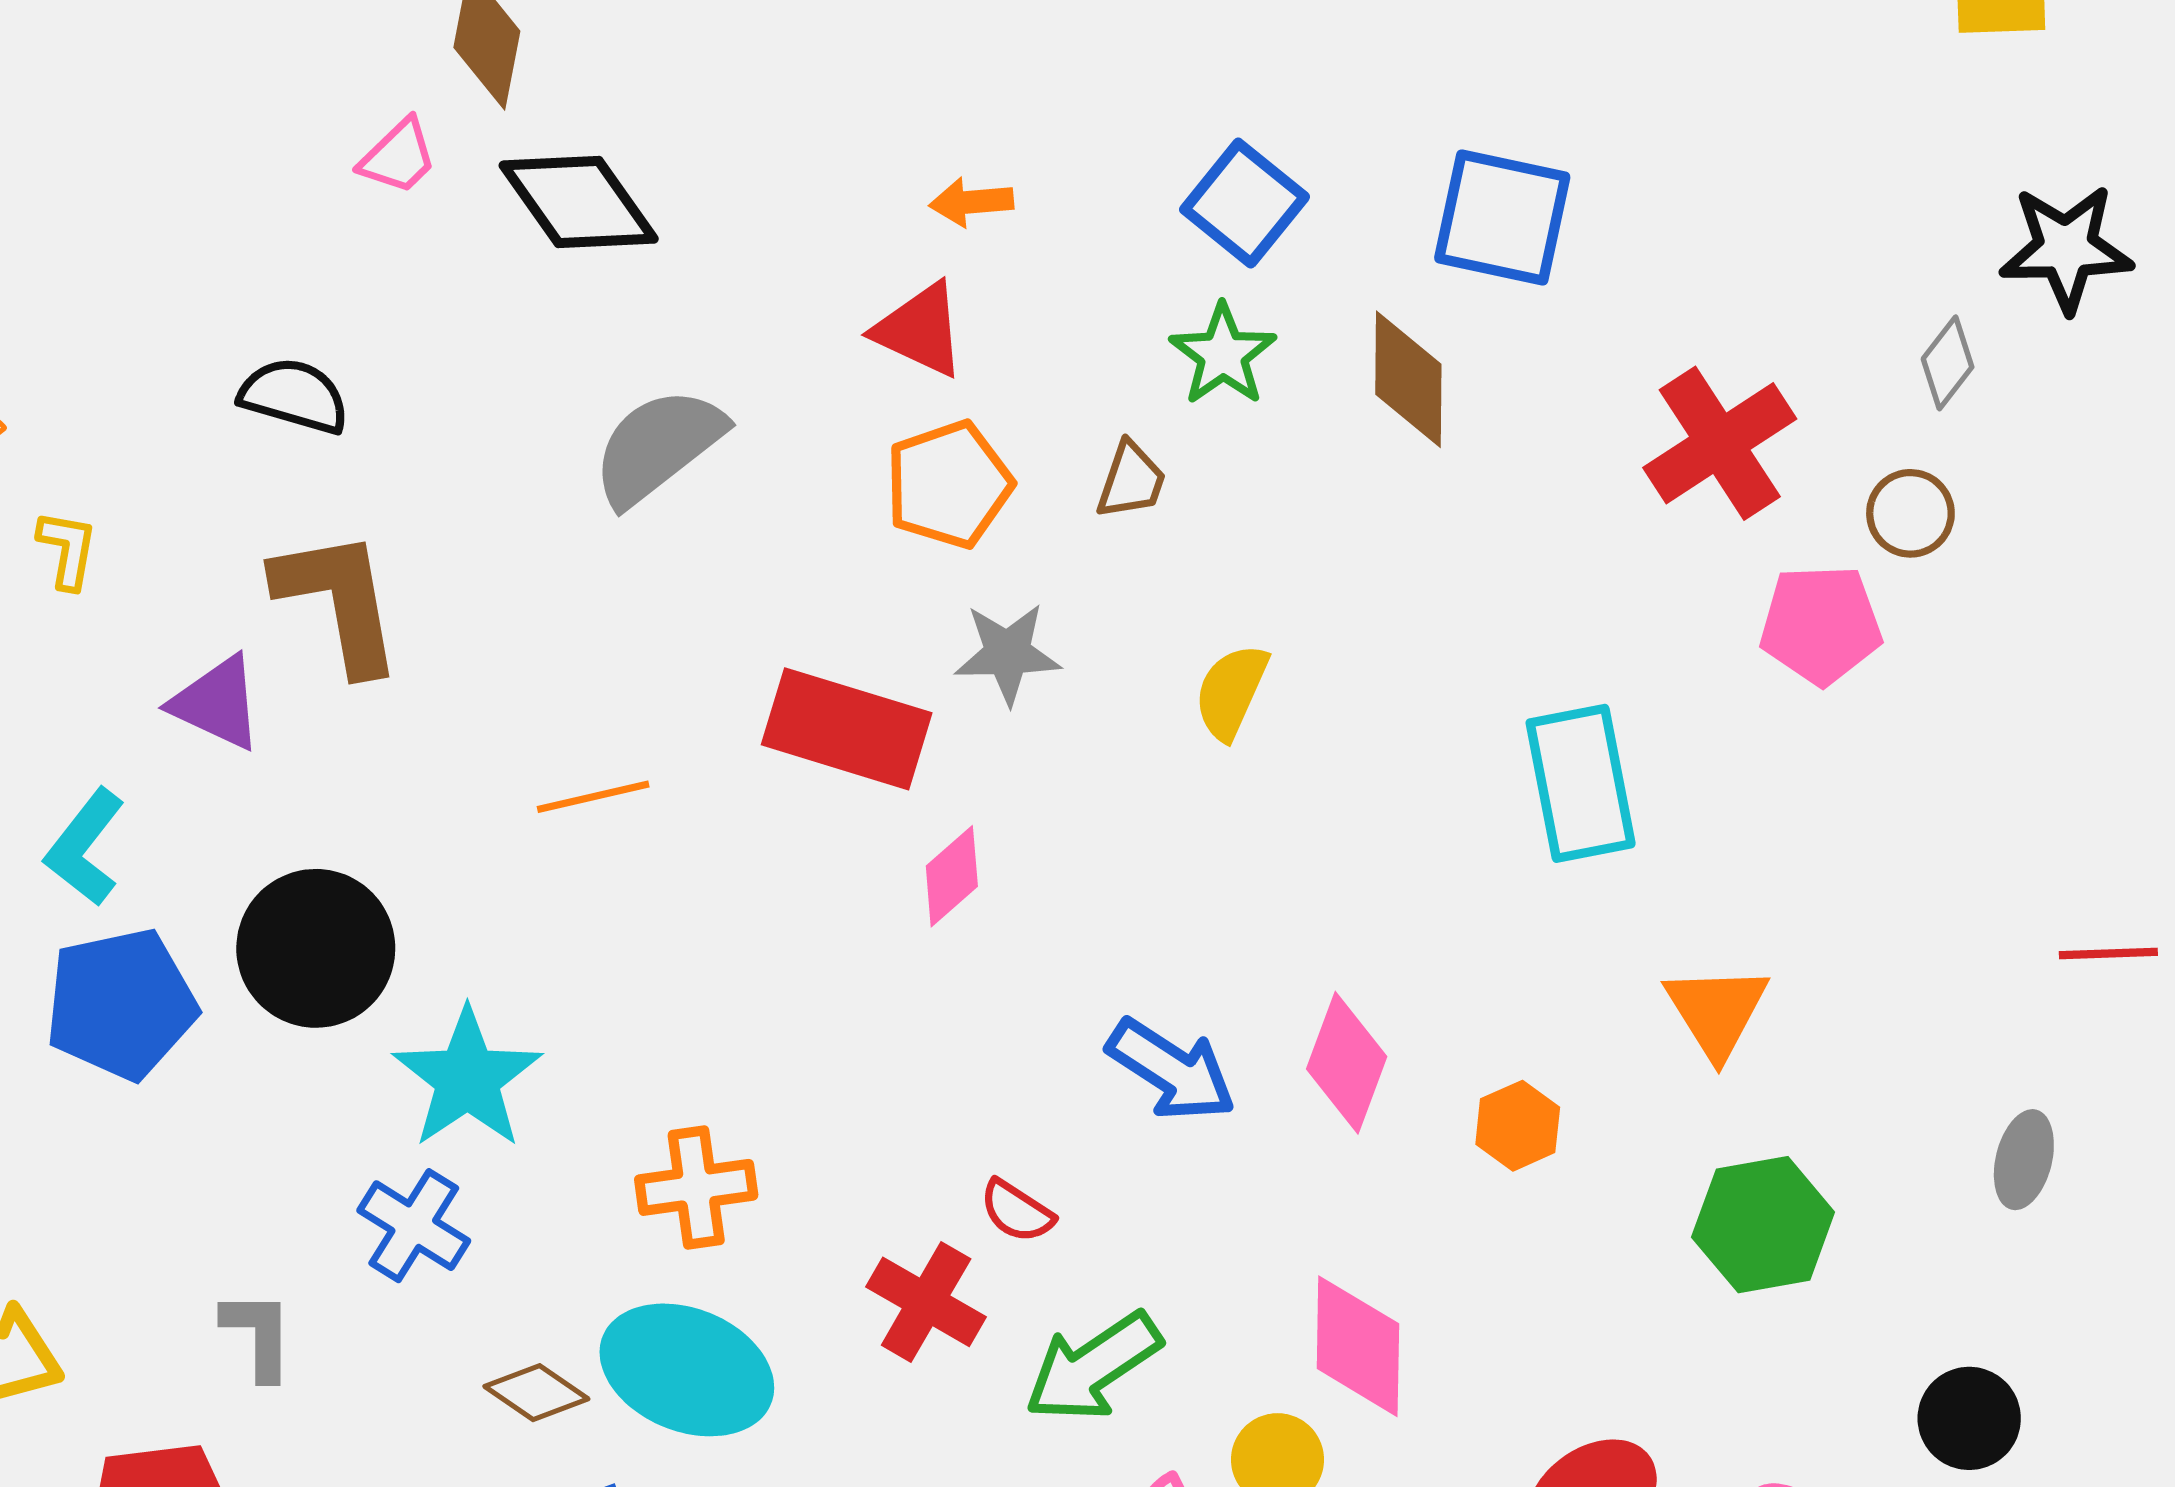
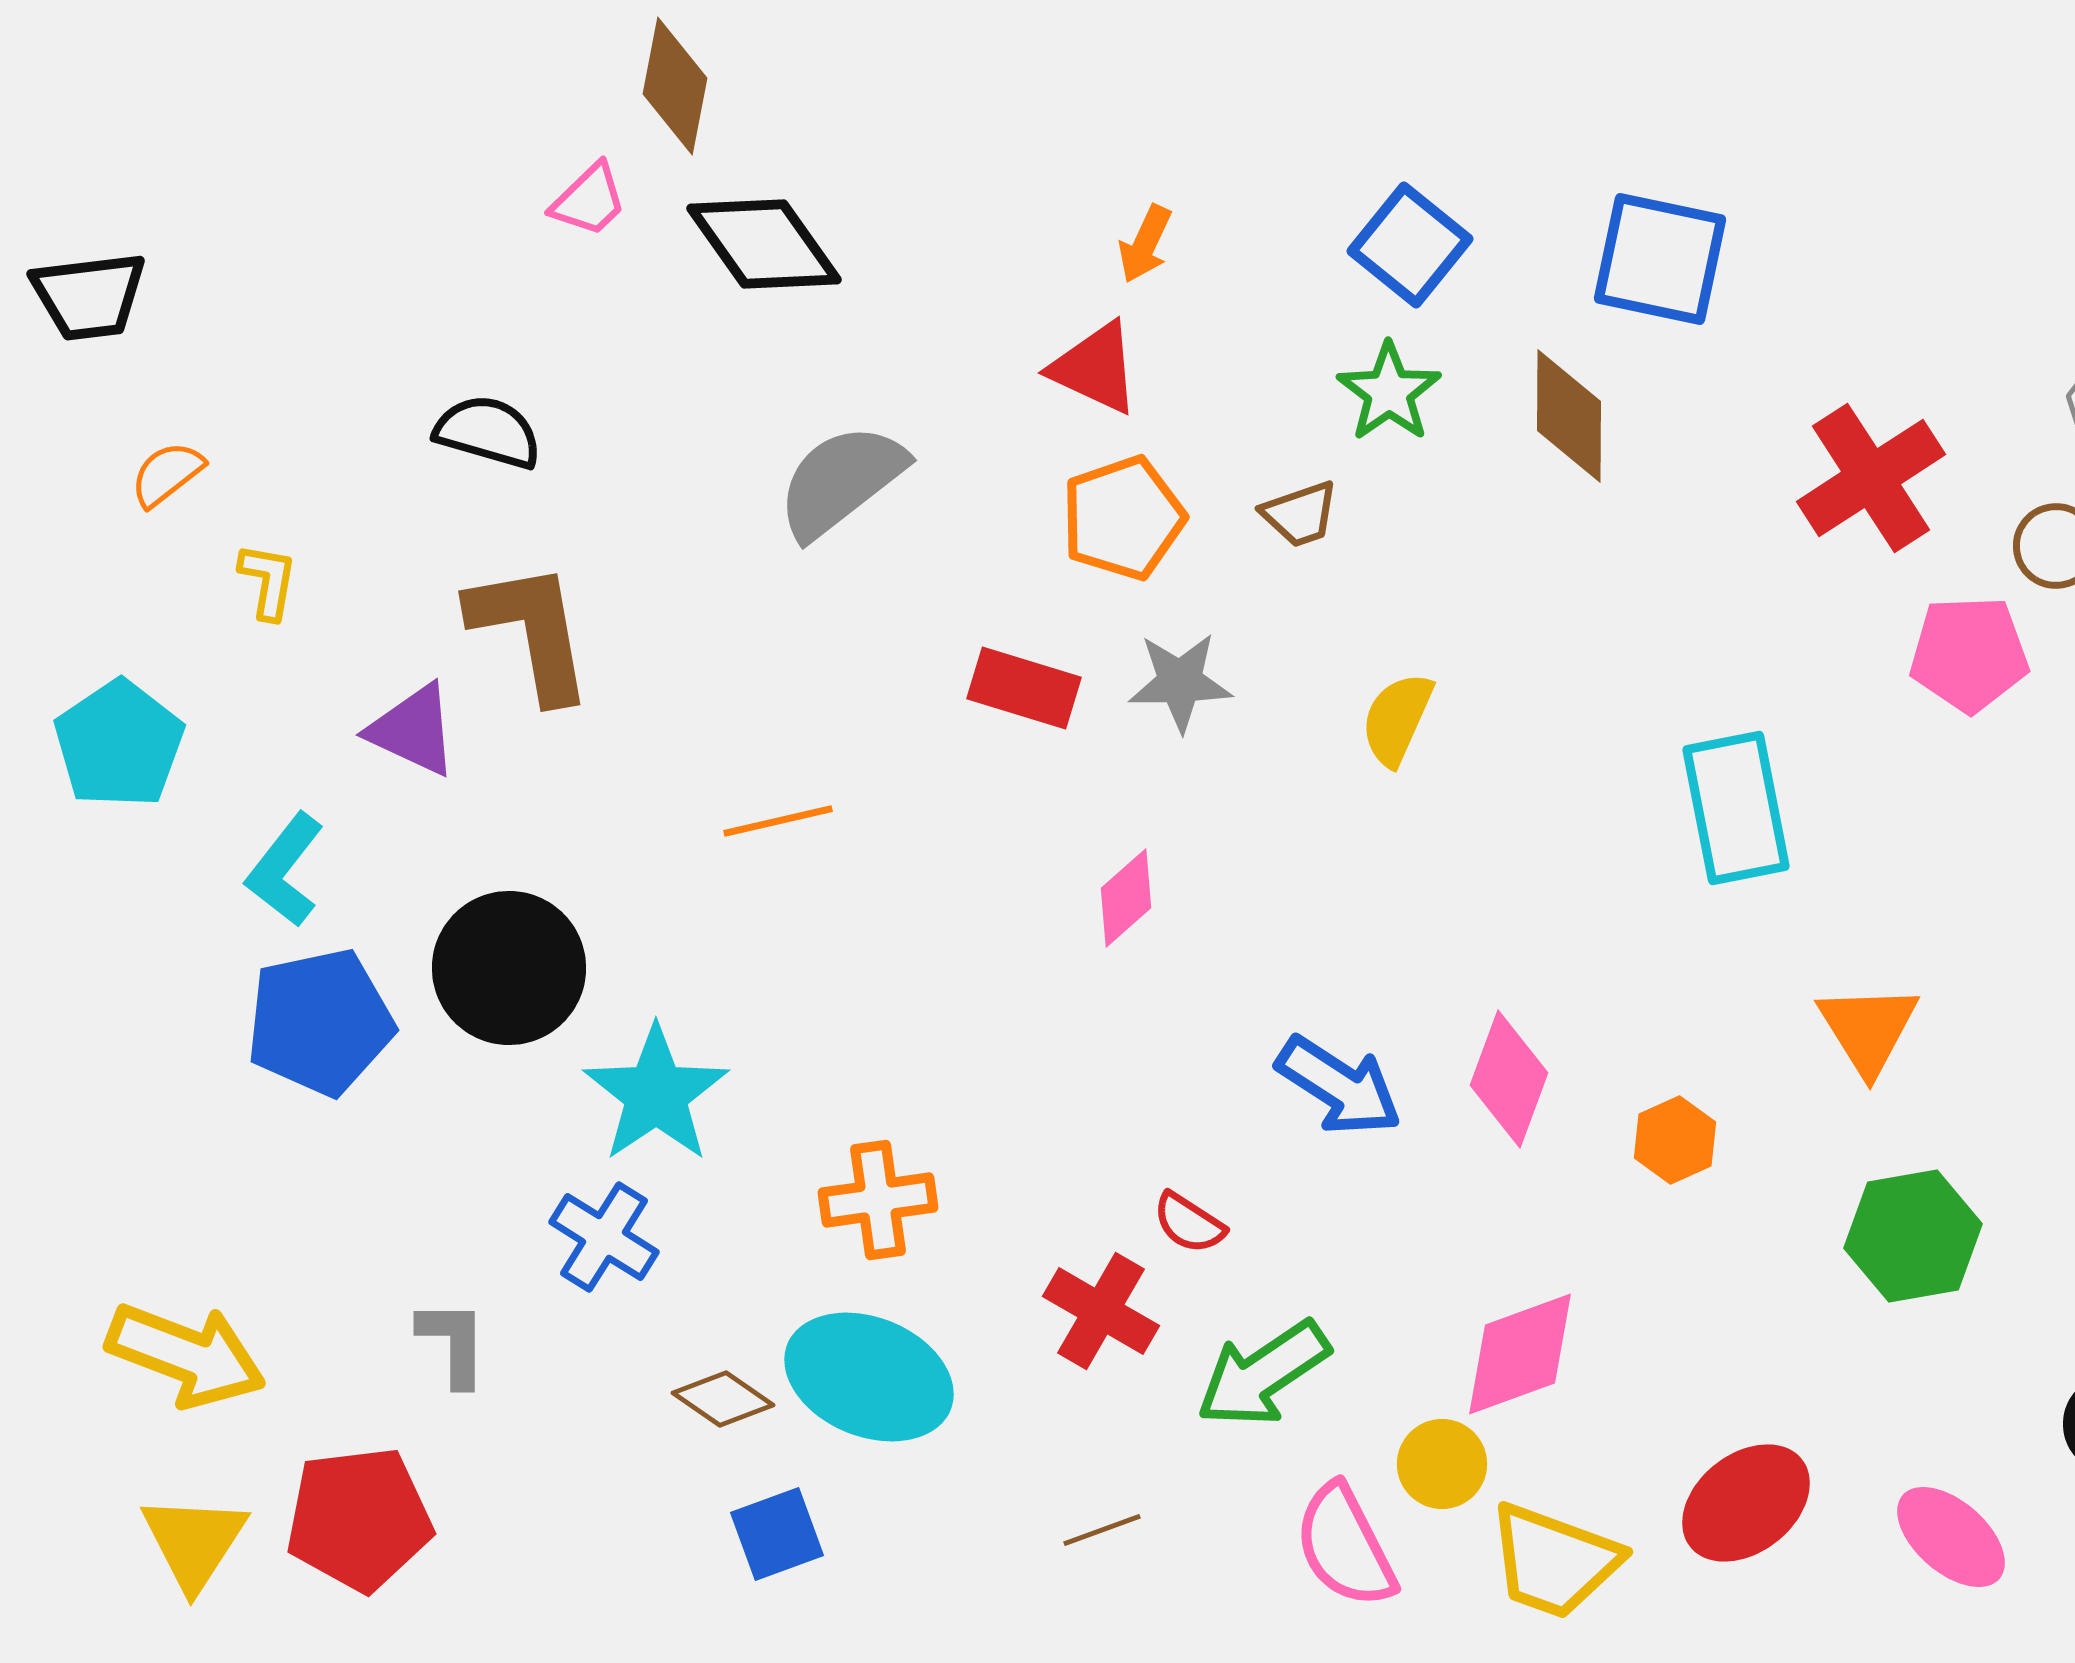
orange arrow: (971, 202) -> (1145, 244), turned -60
brown trapezoid: (1131, 480) -> (1300, 514), turned 52
red rectangle: (847, 729) -> (1024, 688), moved, size x0.7
pink diamond: (1358, 1346) -> (1520, 1354), turned 69

